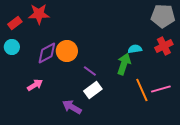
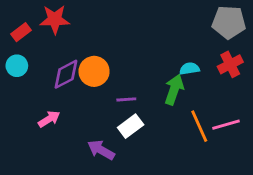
purple line: (90, 71) -> (126, 99), turned -40

